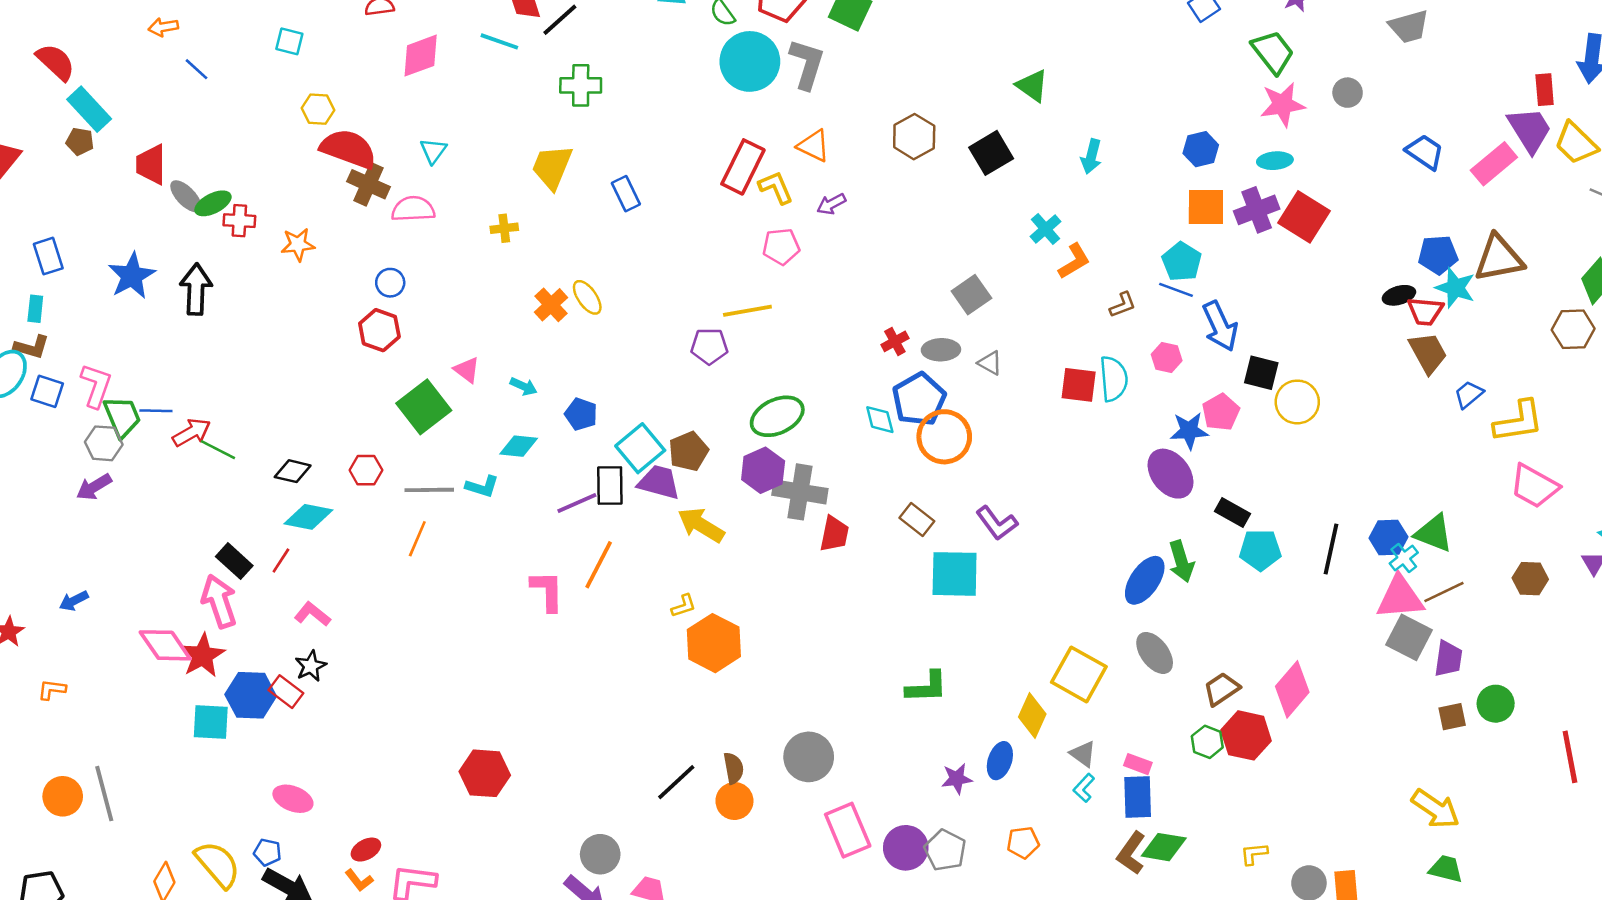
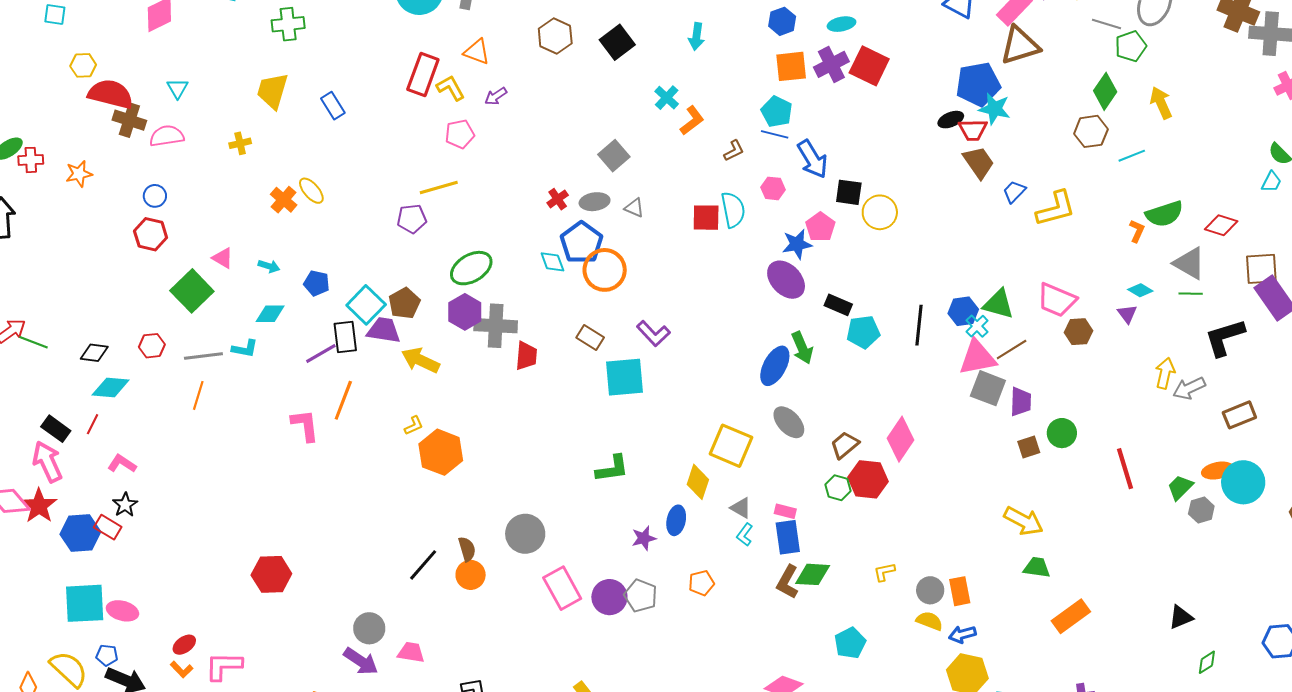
blue pentagon: (1438, 255) -> (978, 84), size x1.4
brown triangle: (1499, 258) -> (1020, 45), moved
pink trapezoid: (1534, 486) -> (1057, 300), moved
cyan square: (211, 722) -> (85, 603), moved, size x1.4

